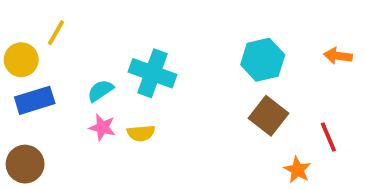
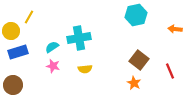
cyan hexagon: (263, 60) -> (136, 15), moved
cyan cross: (153, 73) -> (79, 38), turned -30
yellow semicircle: (141, 133) -> (85, 69), moved
orange star: (297, 170) -> (134, 83), moved

